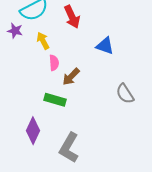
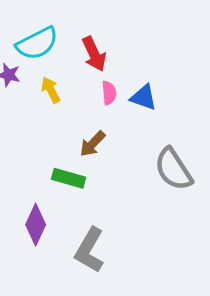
pink semicircle: (54, 63) -> (109, 93), moved
gray semicircle: (125, 94) -> (173, 169), size x1.4

